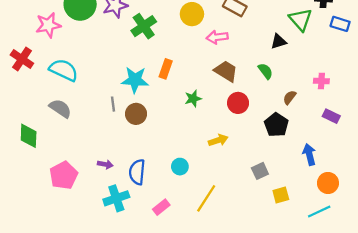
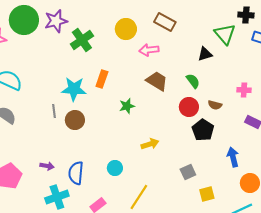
brown semicircle: (290, 97) -> (215, 105), turned -112
red circle: (238, 103) -> (189, 107), moved

